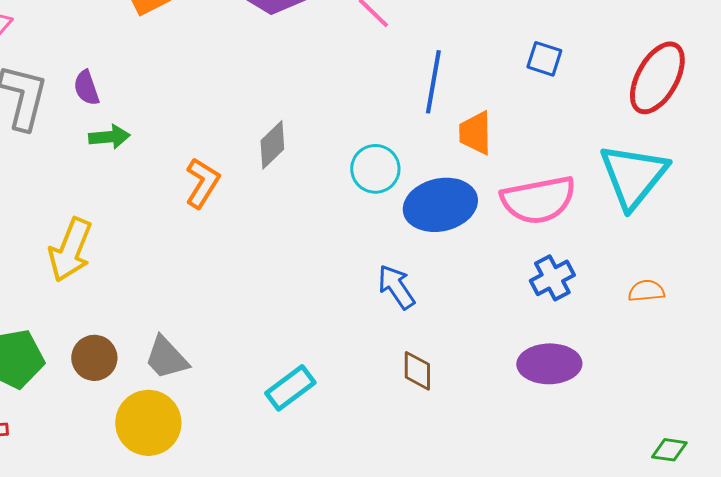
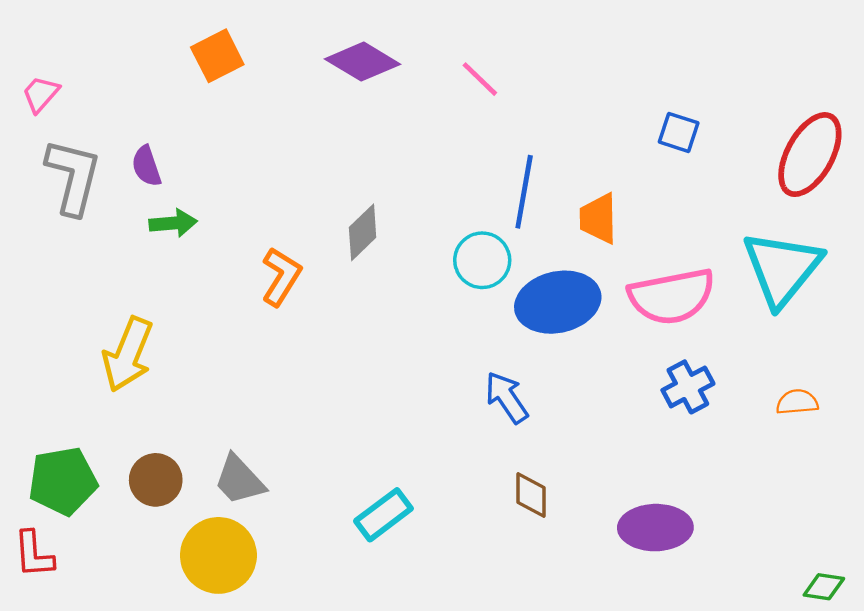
blue line: (433, 82) -> (524, 192), moved
purple ellipse: (549, 364) -> (655, 528), moved

